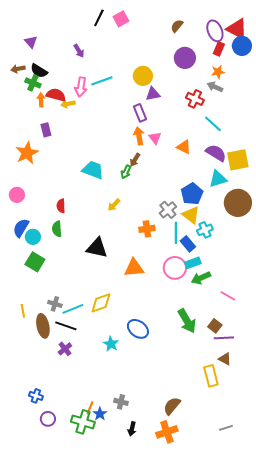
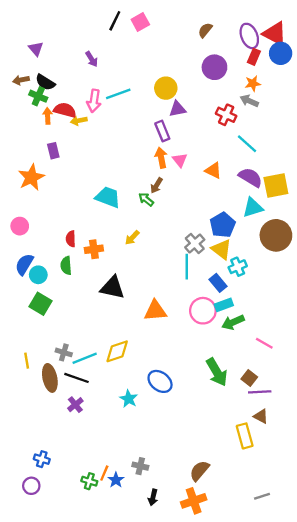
green arrow: (126, 172) -> (146, 199), turned 104
orange cross: (147, 229) -> (94, 249), moved
cyan line: (176, 233) -> (187, 267), moved
purple circle: (48, 419) -> (31, 486), moved
green cross: (83, 422) -> (89, 481), moved, size x0.6

